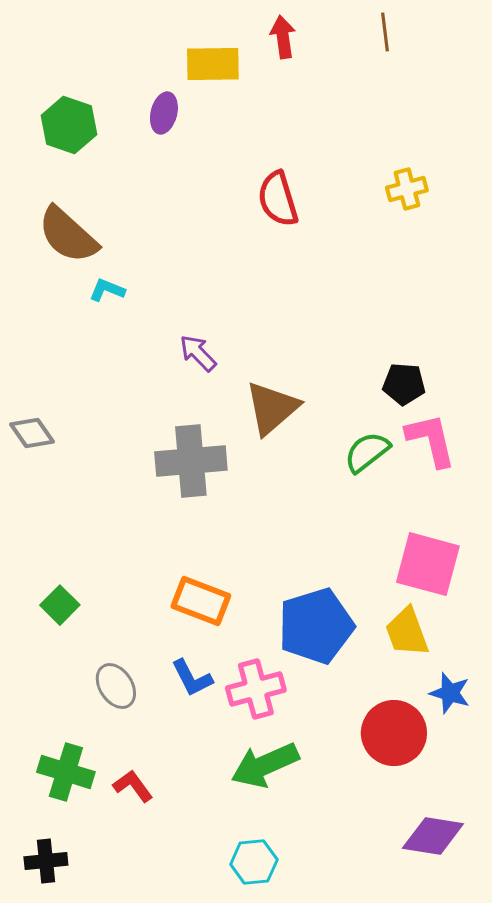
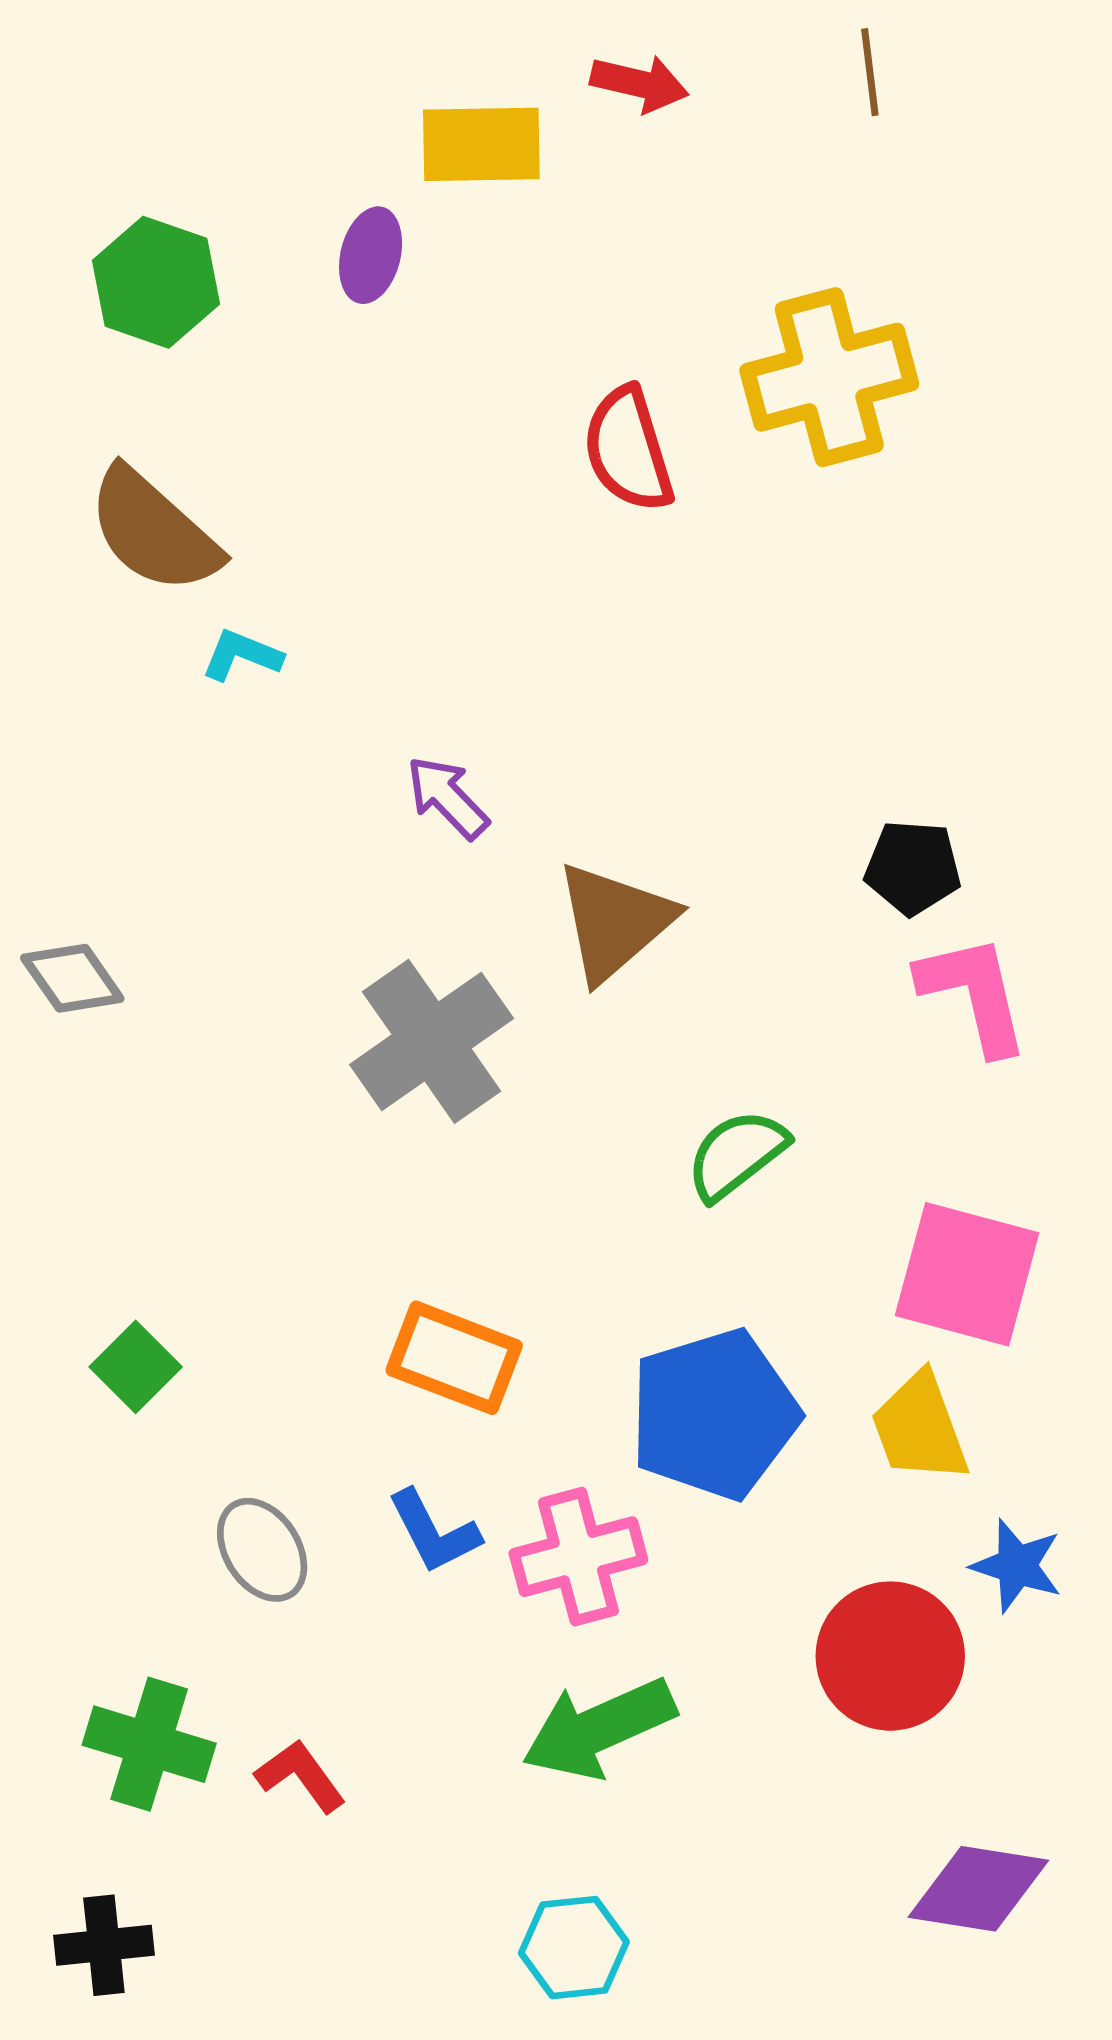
red arrow: (283, 37) -> (639, 83), turned 111
yellow cross: (407, 189) -> (829, 377), moved, size x1.8
green semicircle: (367, 452) -> (737, 1154), moved
gray cross: (191, 461) -> (432, 1041), turned -30

